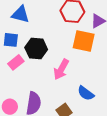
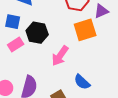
orange square: (84, 41) -> (85, 30), turned -35

